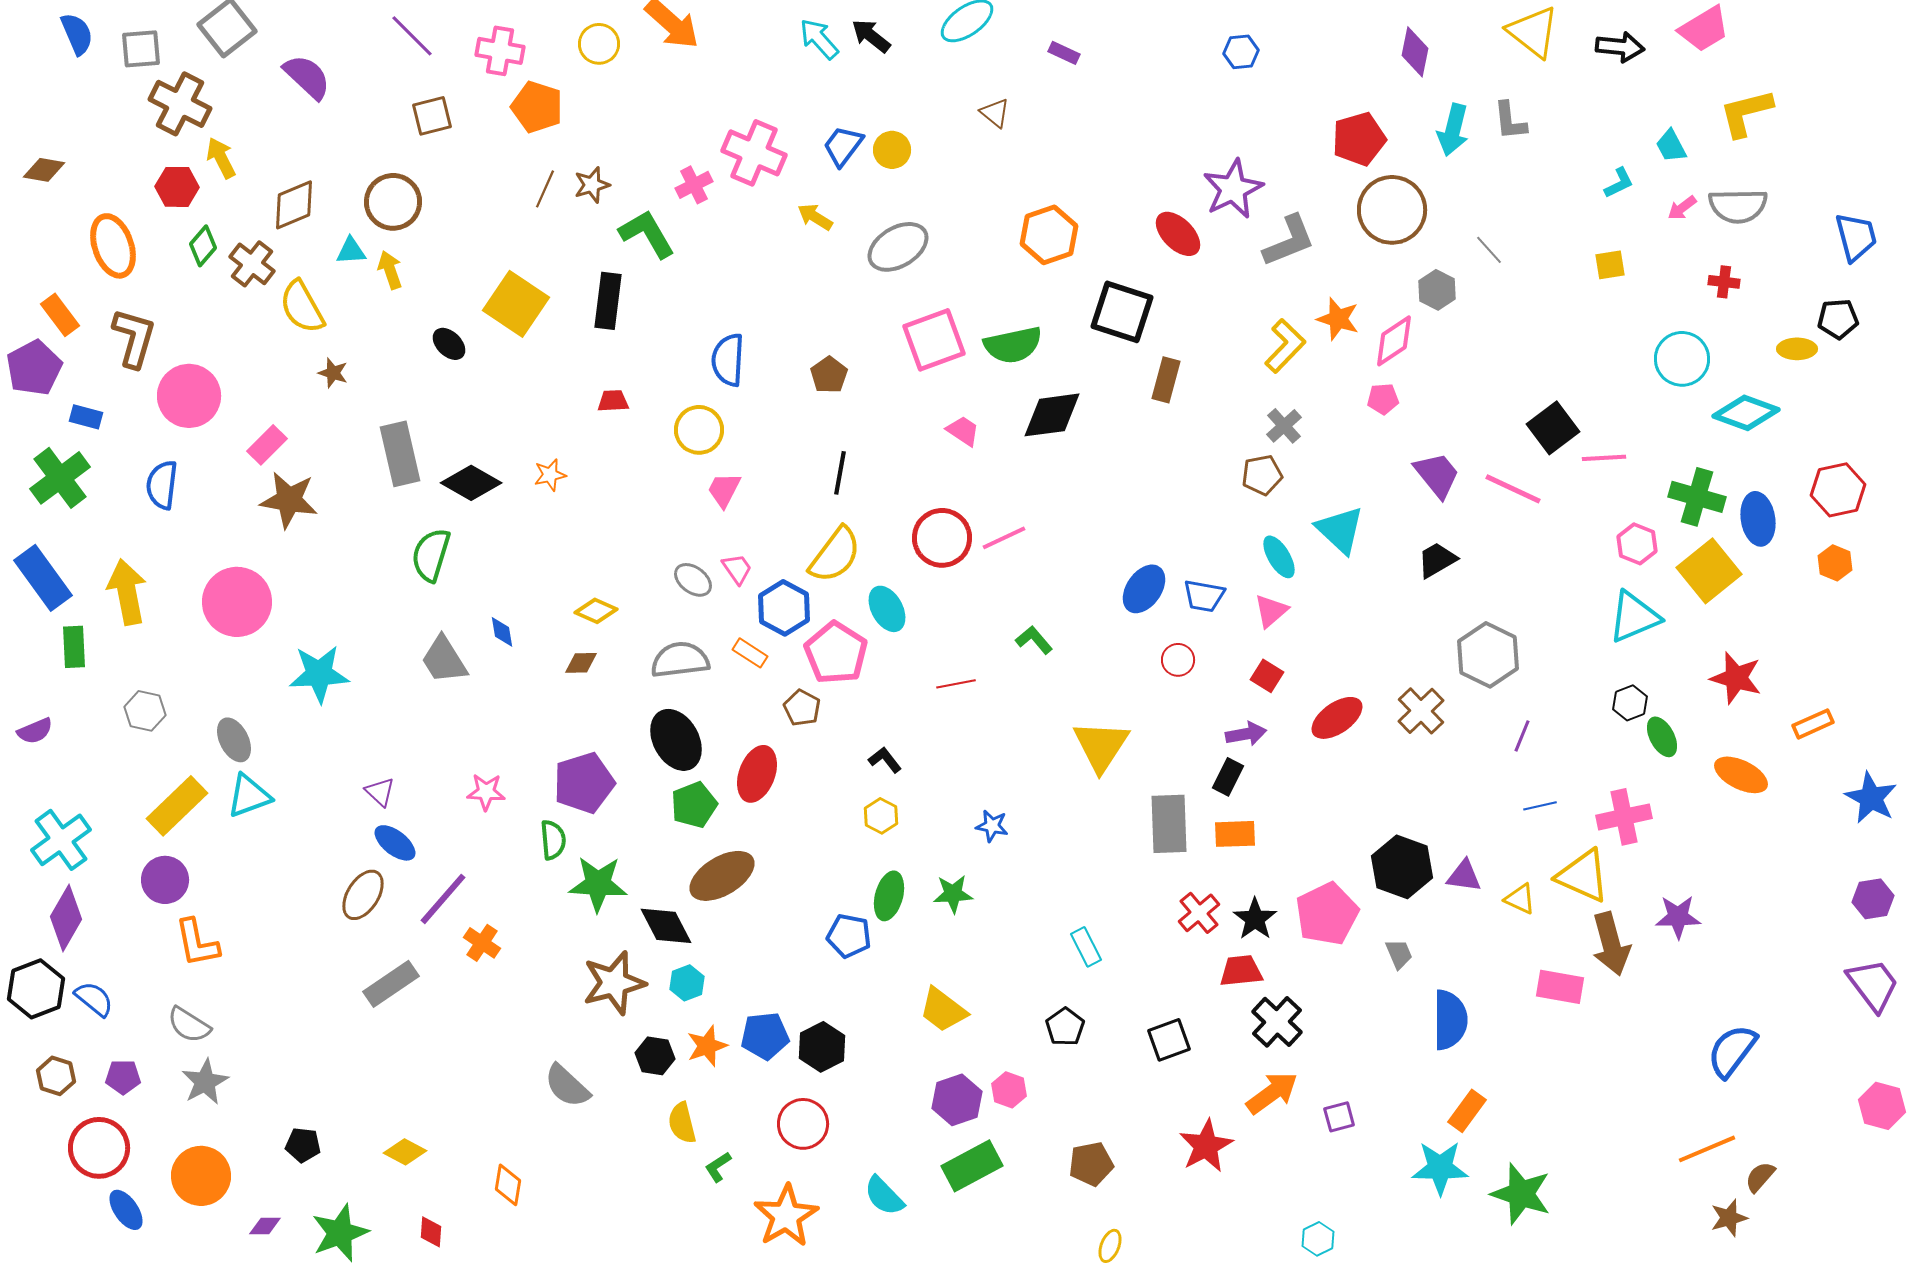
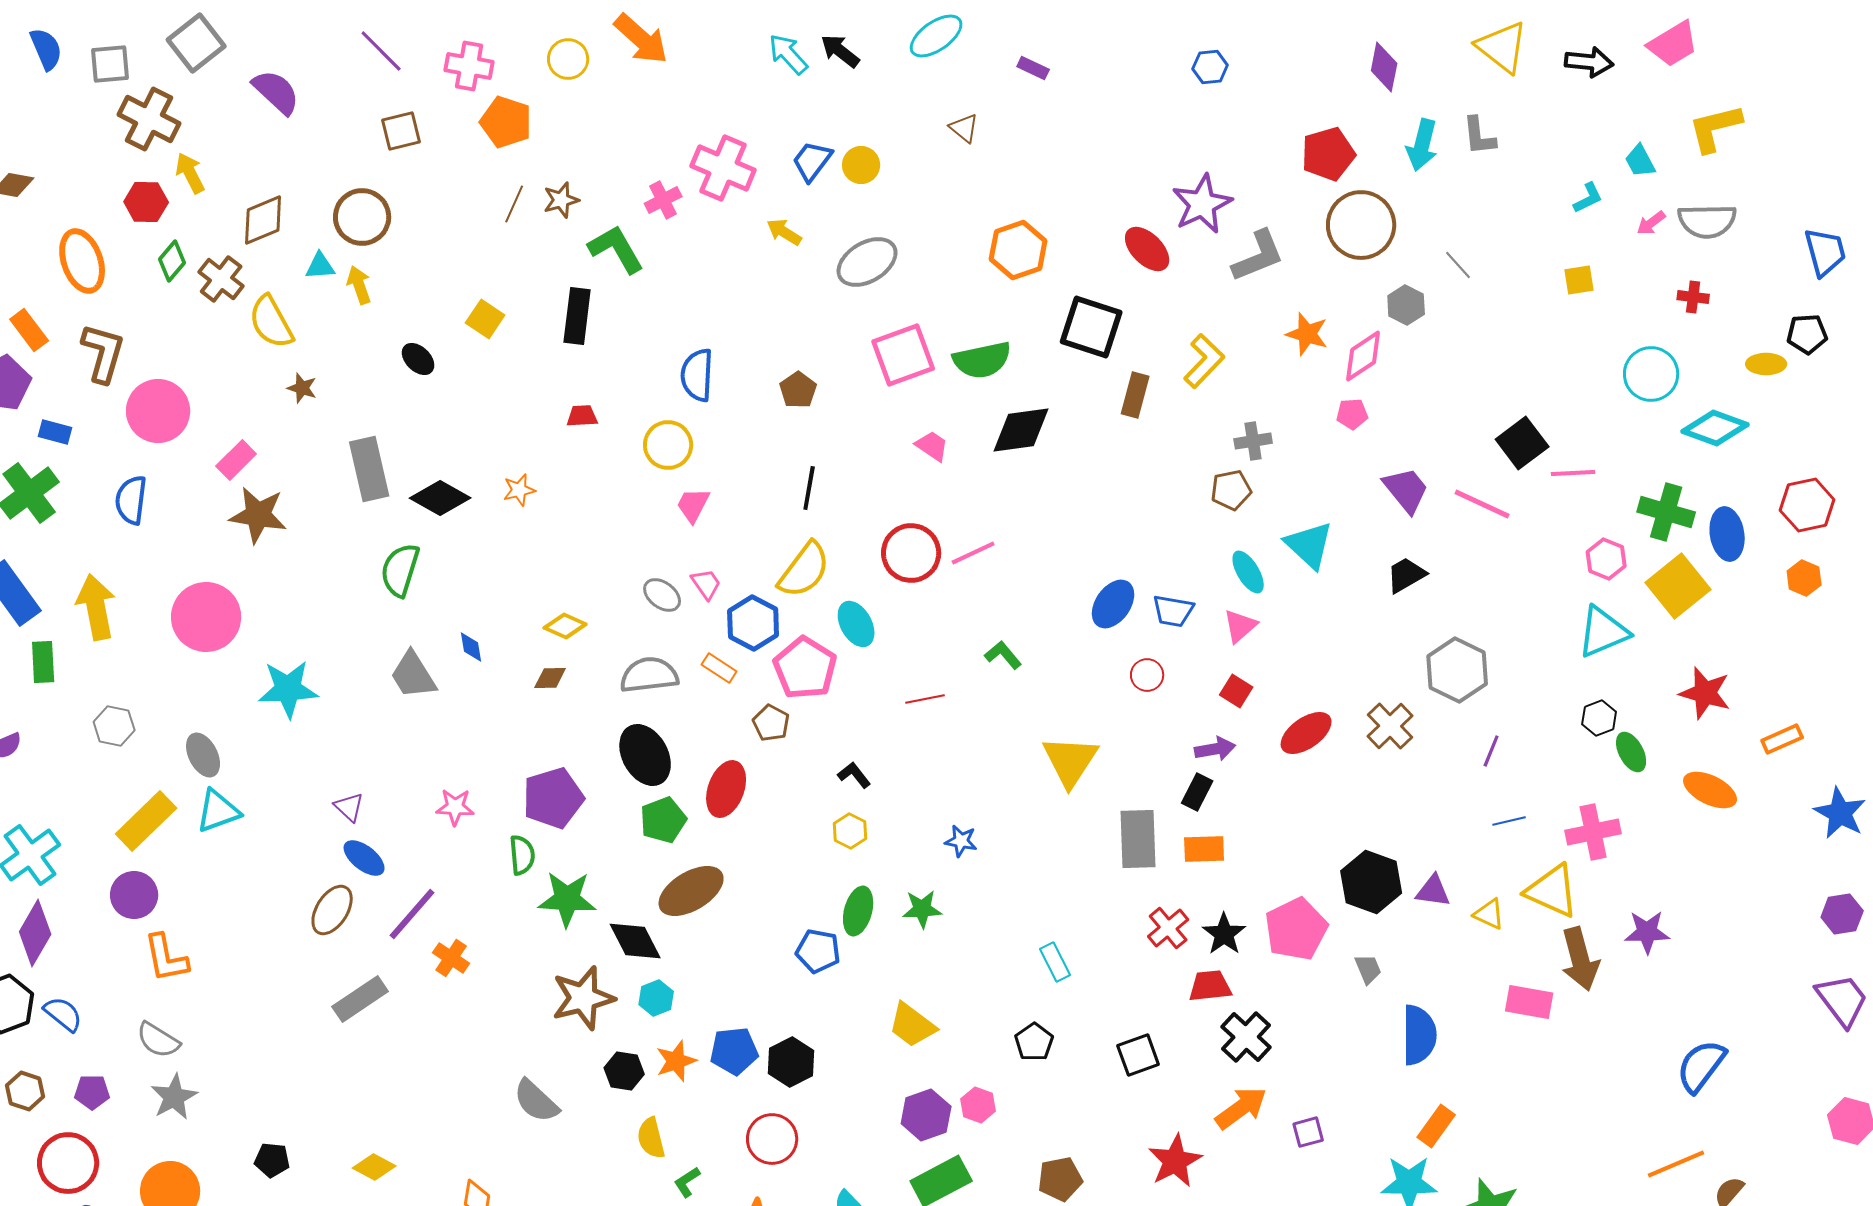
yellow square: (516, 304) -> (485, 319), size x0.6
yellow L-shape: (1285, 346) -> (1204, 361), moved
gray cross: (1284, 426) -> (1253, 441), turned 33

